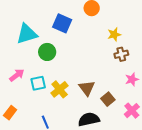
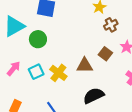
brown triangle: (87, 88) -> (85, 65), turned -42
brown square: (108, 99) -> (105, 54), moved

